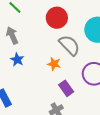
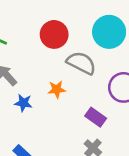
orange star: (54, 64) -> (57, 89), moved

